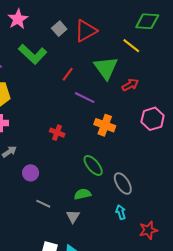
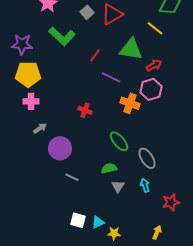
green triangle: (106, 68) -> (131, 49), turned -45
pink hexagon: (153, 119) -> (151, 89), moved
purple circle: (31, 173) -> (60, 148), size x1.5
gray triangle: (73, 216) -> (118, 186), moved

